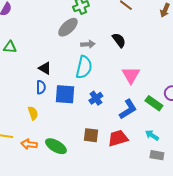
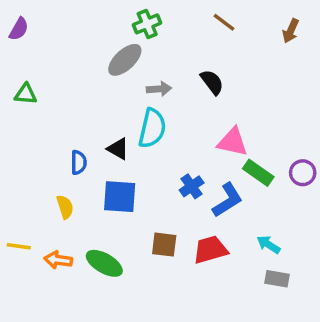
black triangle: (45, 68) -> (118, 149), moved
pink triangle: (131, 75) -> (233, 142), turned -48
blue square: (65, 94) -> (120, 197), moved
blue cross: (96, 98) -> (192, 186), moved
green rectangle: (154, 103) -> (258, 173), moved

